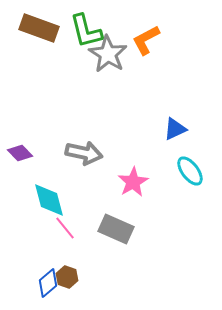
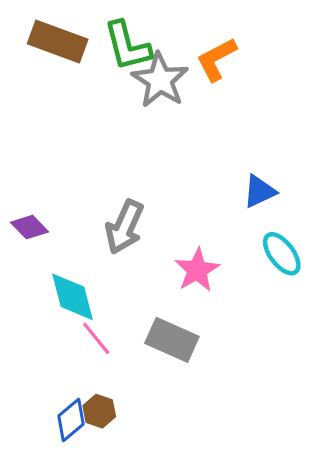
gray arrow: (84, 153) -> (124, 227), turned 102

